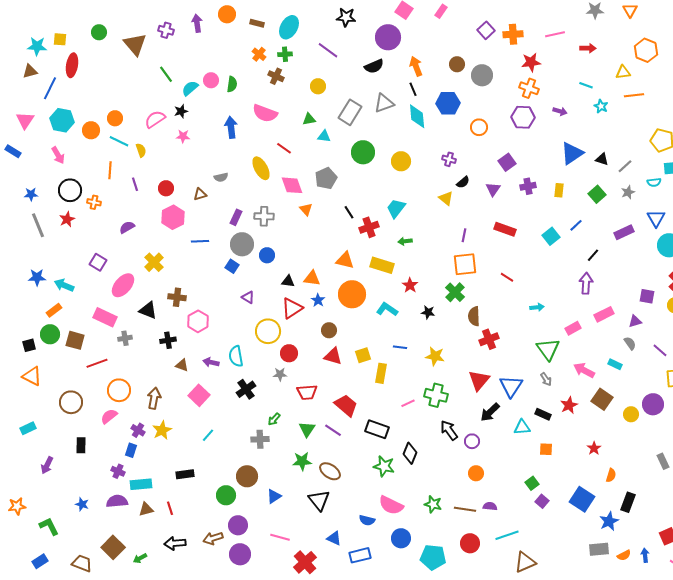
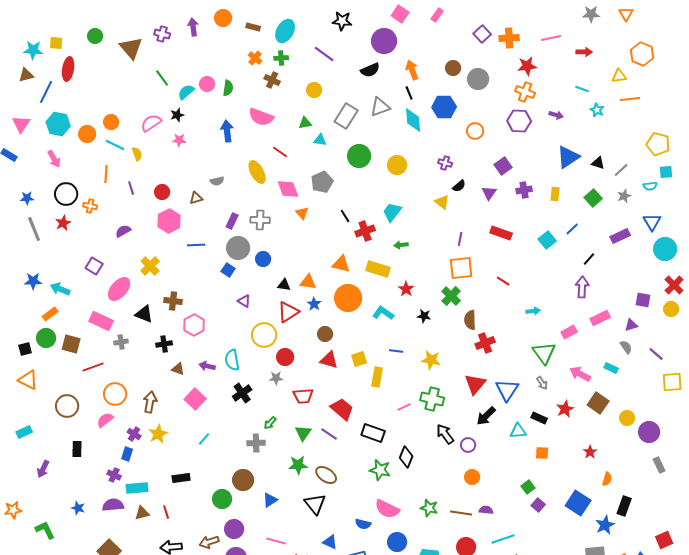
purple circle: (653, 404) -> (649, 432), moved

